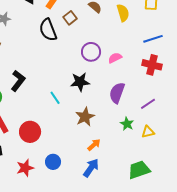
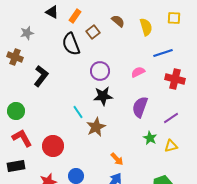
blue line: (153, 39) -> (163, 53), moved
purple circle: (91, 52) -> (100, 71), moved
black L-shape: (18, 81) -> (41, 76), moved
brown star: (85, 117) -> (96, 127), moved
orange arrow: (94, 145) -> (117, 159), turned 88

